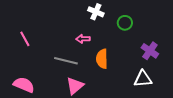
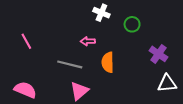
white triangle: (143, 79) -> (167, 83), moved

